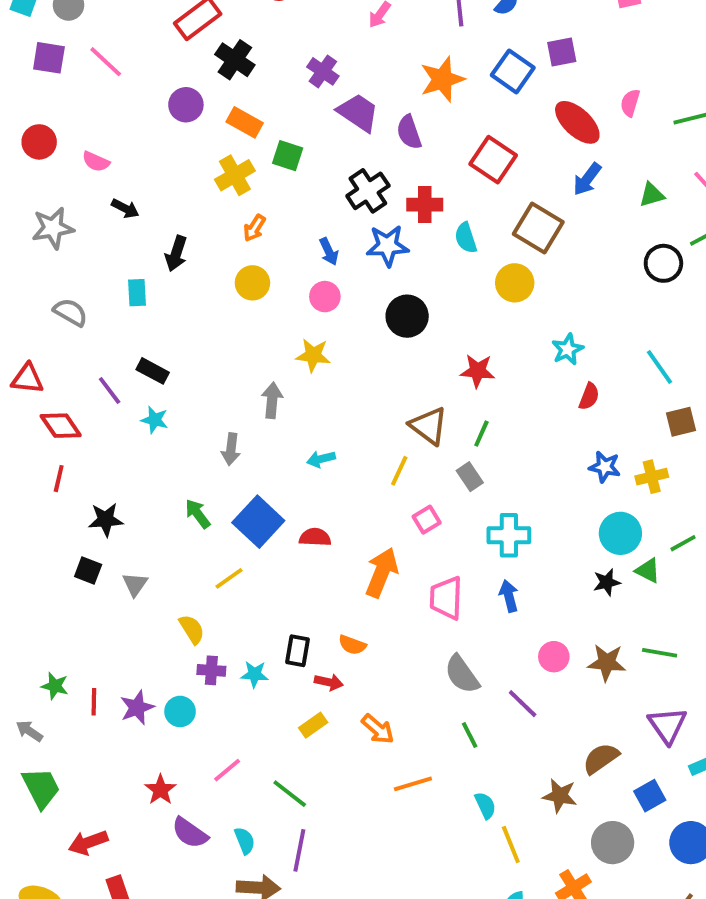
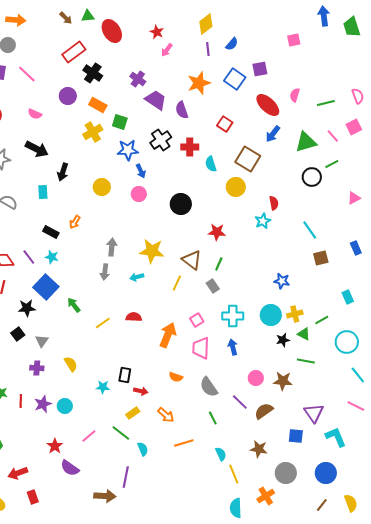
red square: (493, 160) -> (225, 124), size x0.7
pink semicircle: (96, 162) -> (35, 114), moved
green triangle: (652, 195) -> (306, 142), size x1.6
black arrow: (125, 208) -> (37, 149), size x1.6
orange arrow: (254, 228) -> (75, 222), moved
blue star: (388, 246) -> (128, 150), moved
yellow star: (313, 355) -> (152, 251), moved, size x1.4
purple line: (110, 390) -> (29, 257), moved
red semicircle: (589, 396) -> (274, 203), moved, turned -32
gray arrow: (231, 449) -> (105, 272), moved
yellow cross: (652, 477) -> (295, 314), moved
pink square: (427, 520) -> (197, 320), moved
blue square: (258, 522) -> (46, 287), moved
cyan circle: (620, 533) -> (271, 315), moved
black square: (88, 571) -> (18, 334), turned 32
yellow line: (229, 578) -> (103, 323), moved
orange semicircle: (352, 645) -> (176, 377), moved
green line: (660, 653) -> (306, 361), moved
purple cross: (211, 670) -> (37, 368), moved
brown semicircle: (601, 758) -> (264, 411), moved
green line: (290, 794) -> (121, 433), moved
blue square: (650, 796) -> (296, 436), moved, turned 35
cyan semicircle: (245, 841) -> (143, 449), moved

